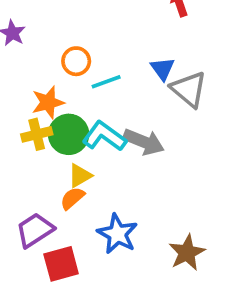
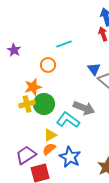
cyan line: (106, 82) -> (64, 44), moved
cyan L-shape: (104, 136) -> (68, 120), moved
yellow triangle: (80, 176) -> (50, 135), moved
orange semicircle: (72, 198) -> (49, 149), moved

